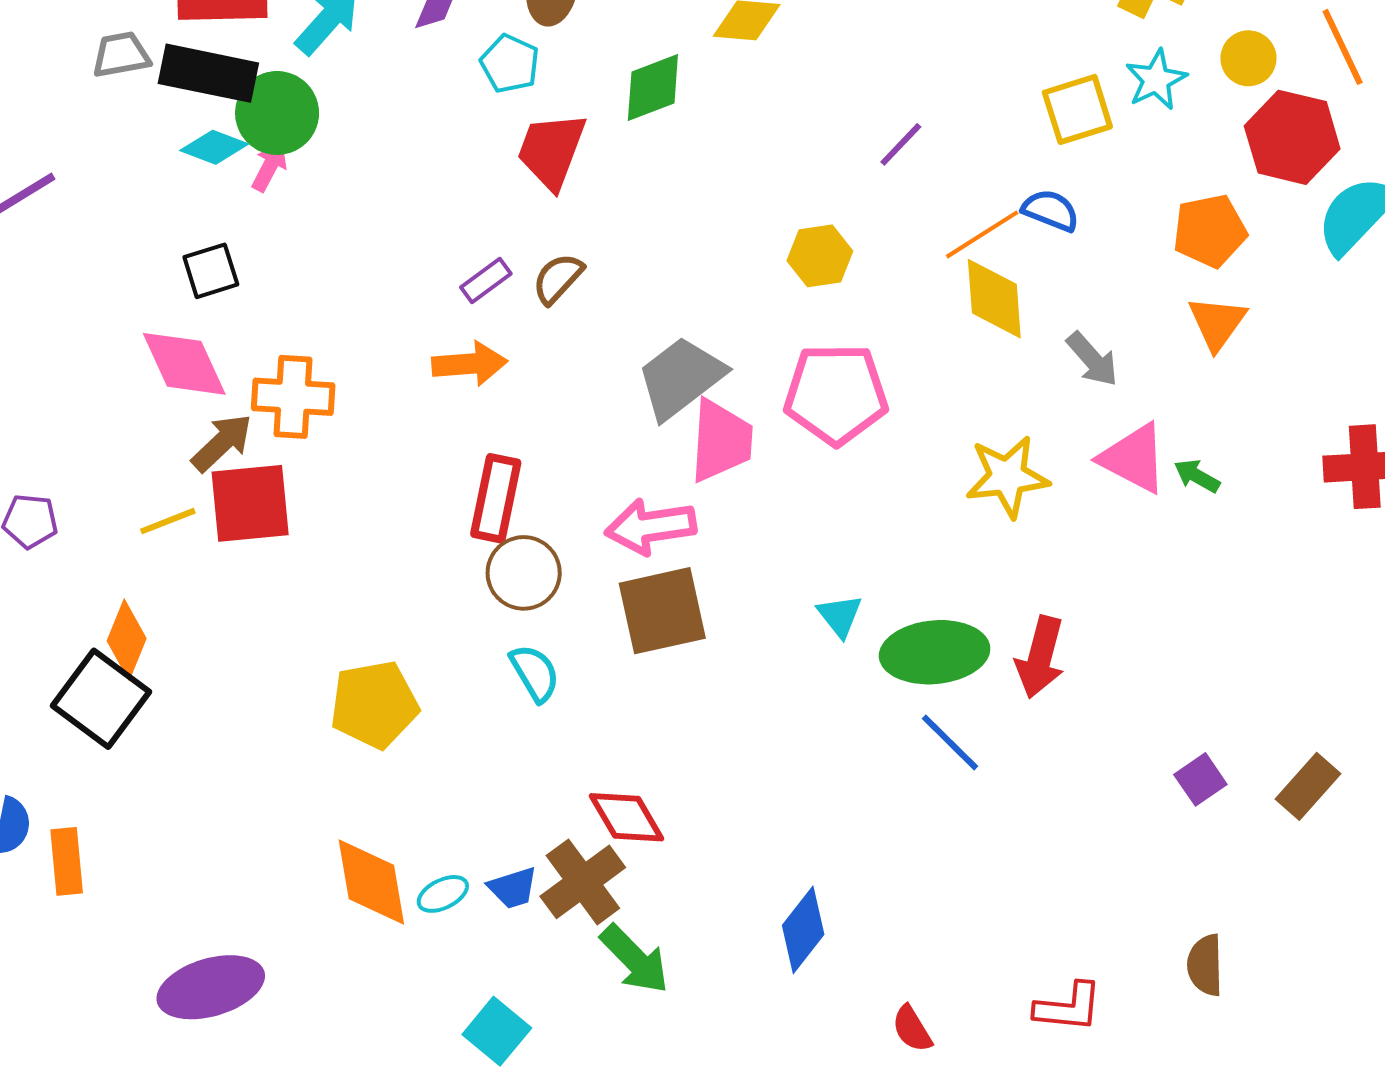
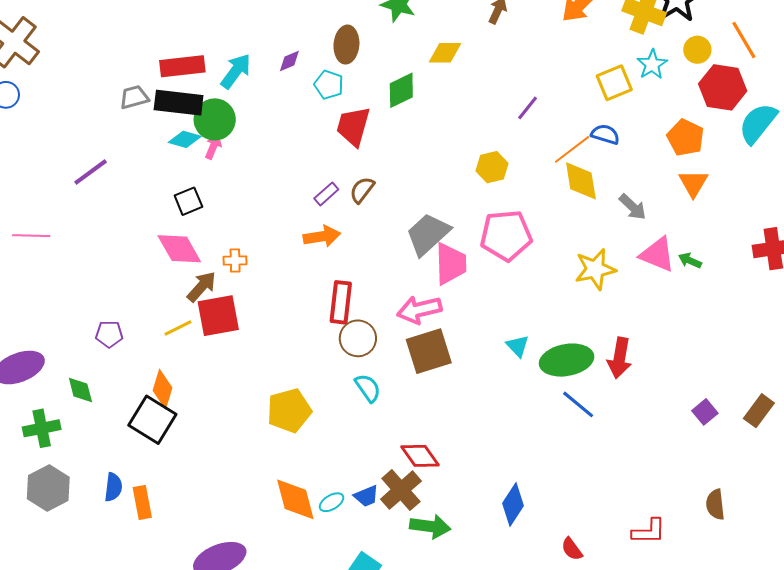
orange pentagon: (1210, 231) -> (686, 138), turned -30
orange cross: (293, 397) -> (235, 261), size x0.6
green arrow: (635, 959) -> (430, 526), turned -33

